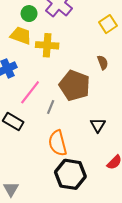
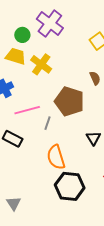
yellow cross: (47, 45) -> (41, 64), turned 35
pink line: (30, 92) -> (27, 110), turned 40

